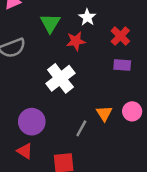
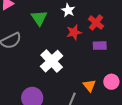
red star: (76, 41) -> (74, 32), moved

